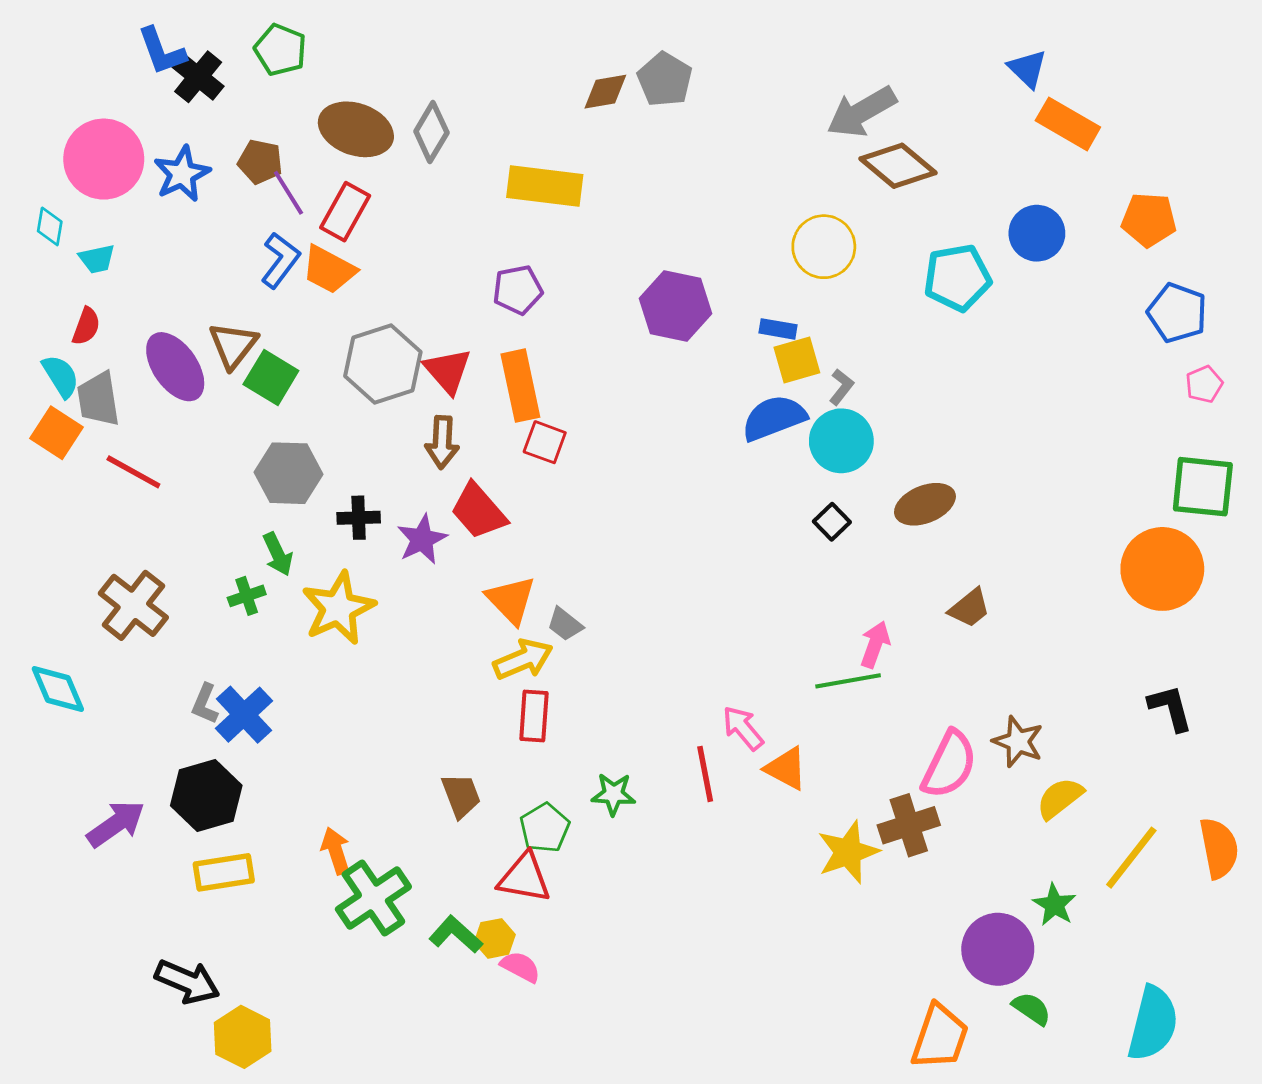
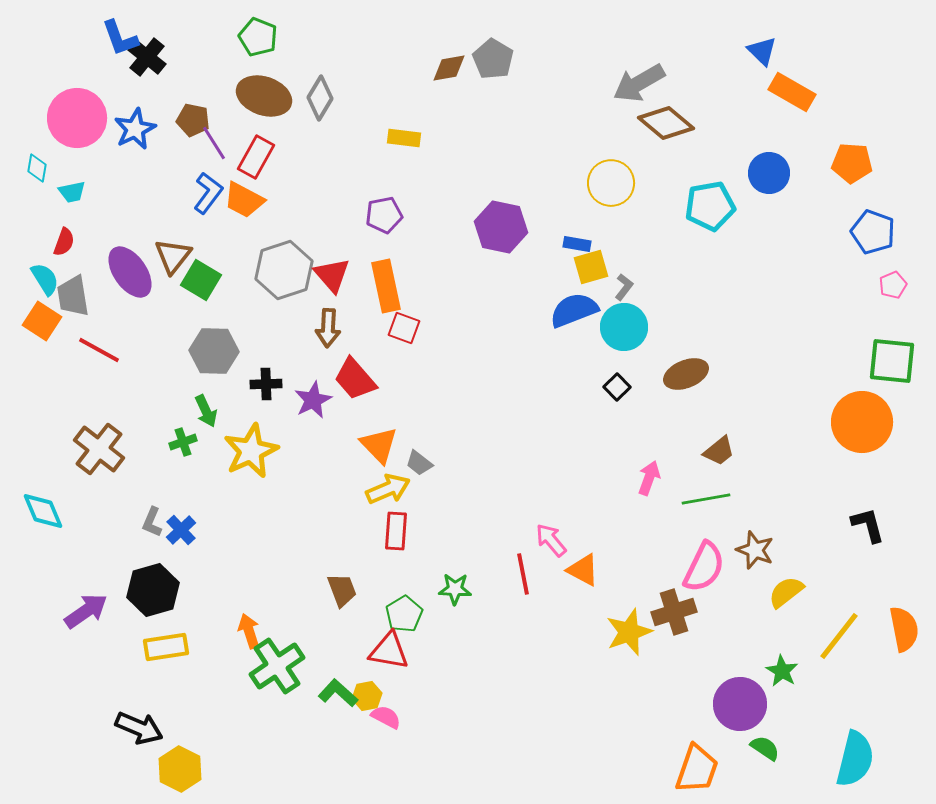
green pentagon: (280, 50) -> (258, 37), moved
yellow rectangle: (545, 186) -> (404, 138), size x0.6
green line: (848, 681) -> (706, 499), moved
blue cross: (244, 715) -> (181, 530), size x0.7

